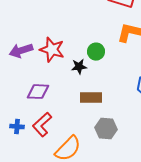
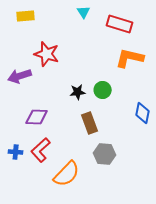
red star: (52, 50) -> (47, 54), moved
green circle: (96, 52) -> (103, 90), moved
brown rectangle: (91, 98) -> (90, 123), turned 70

